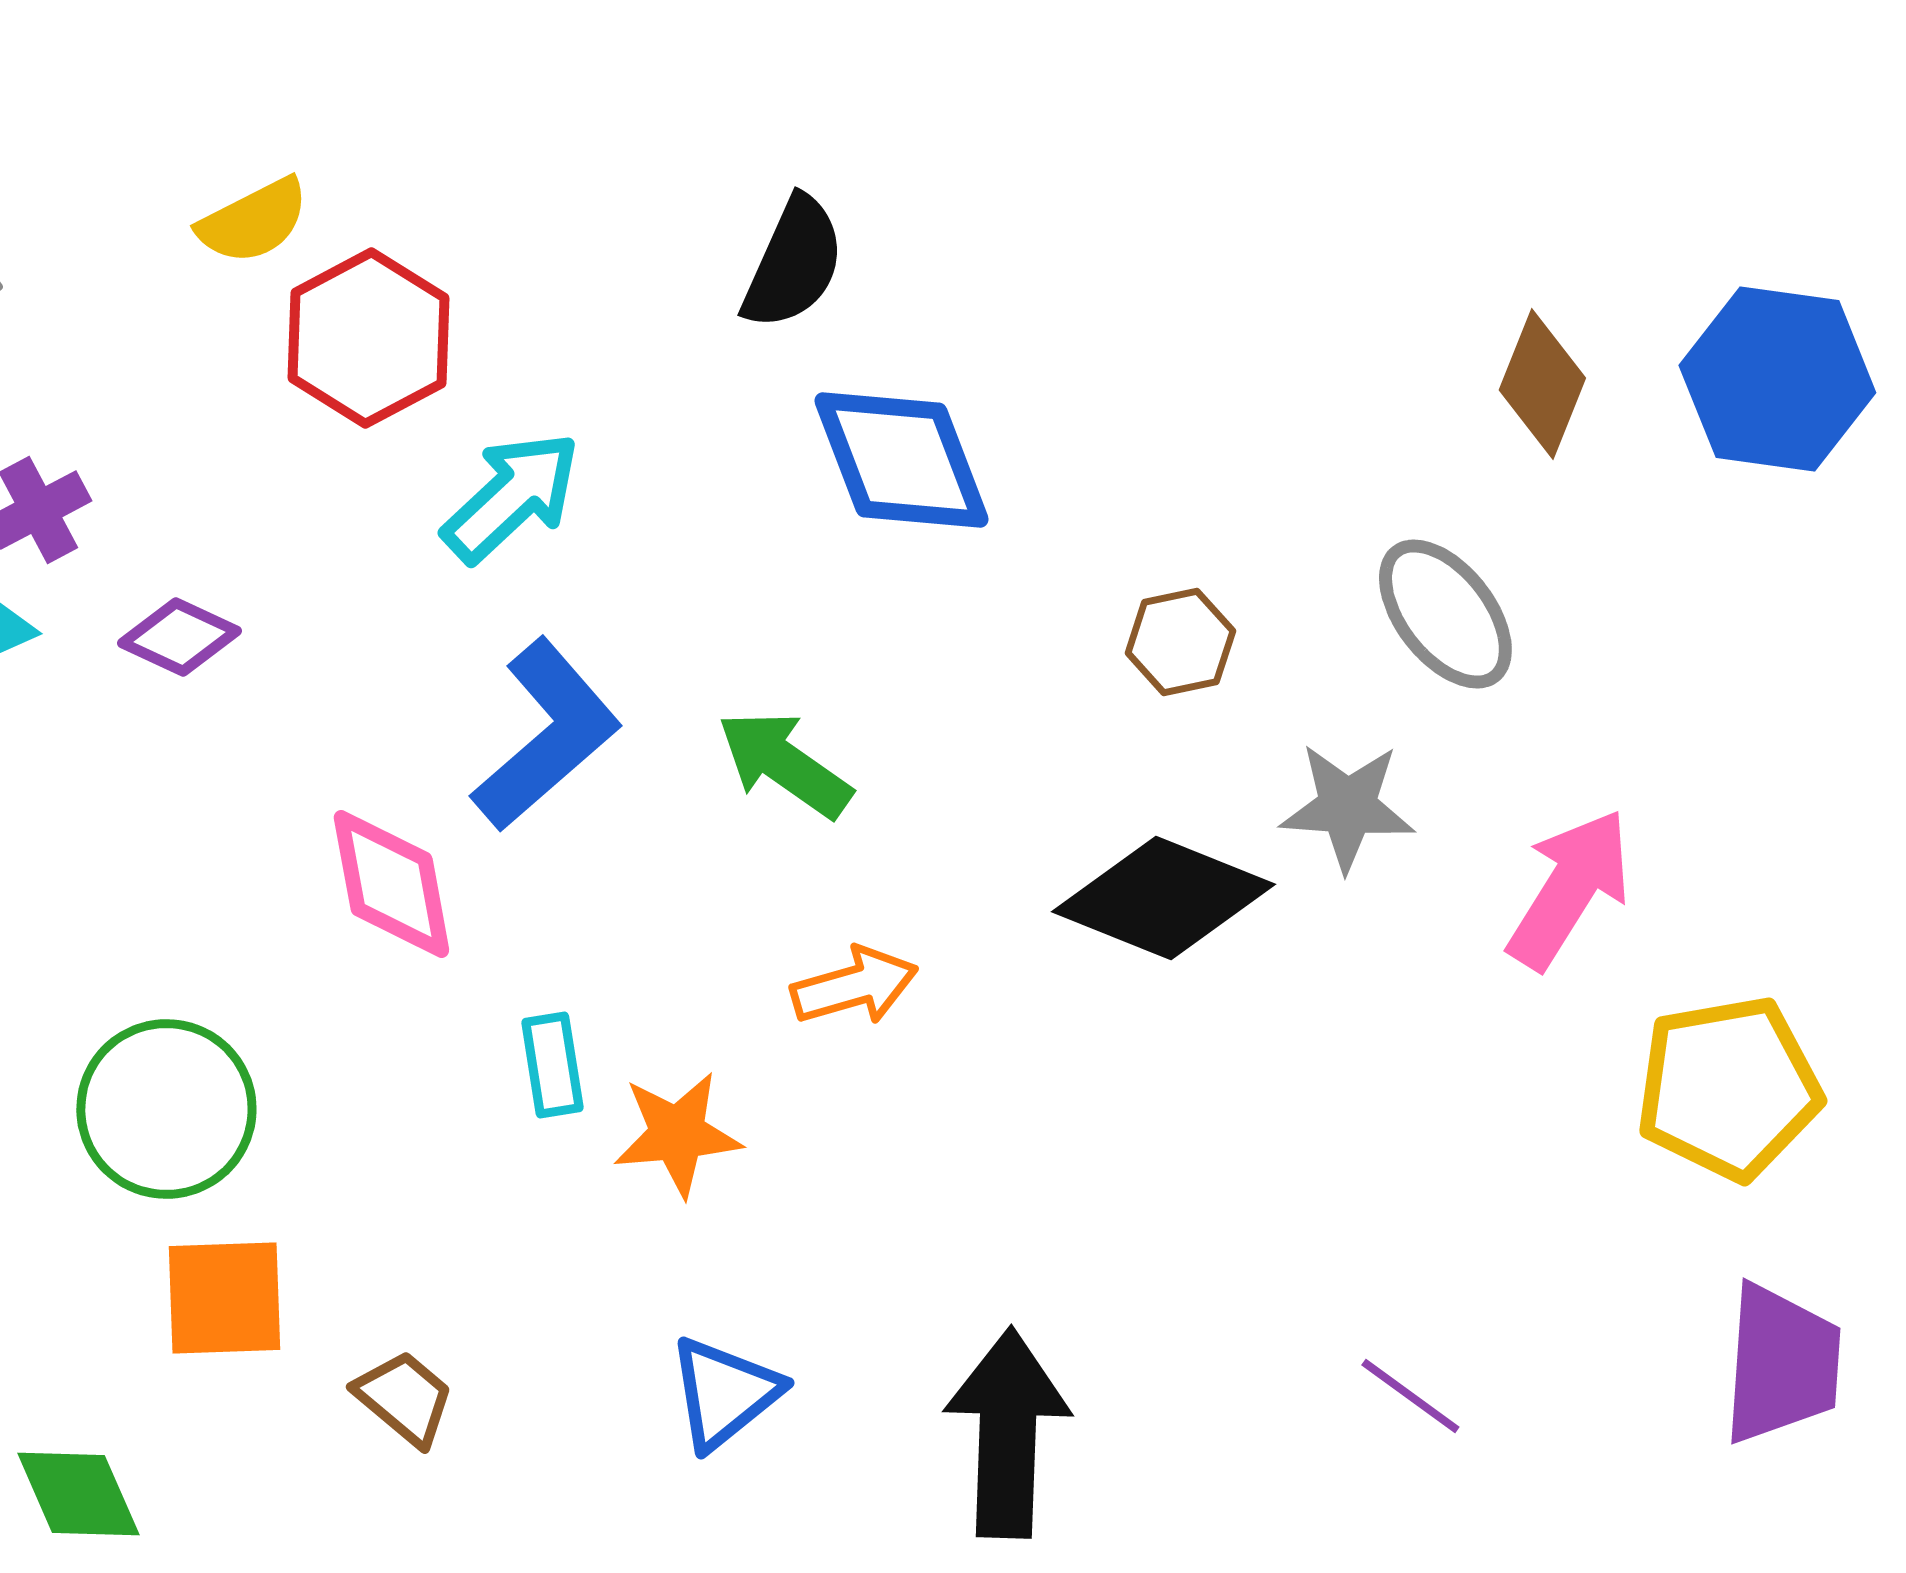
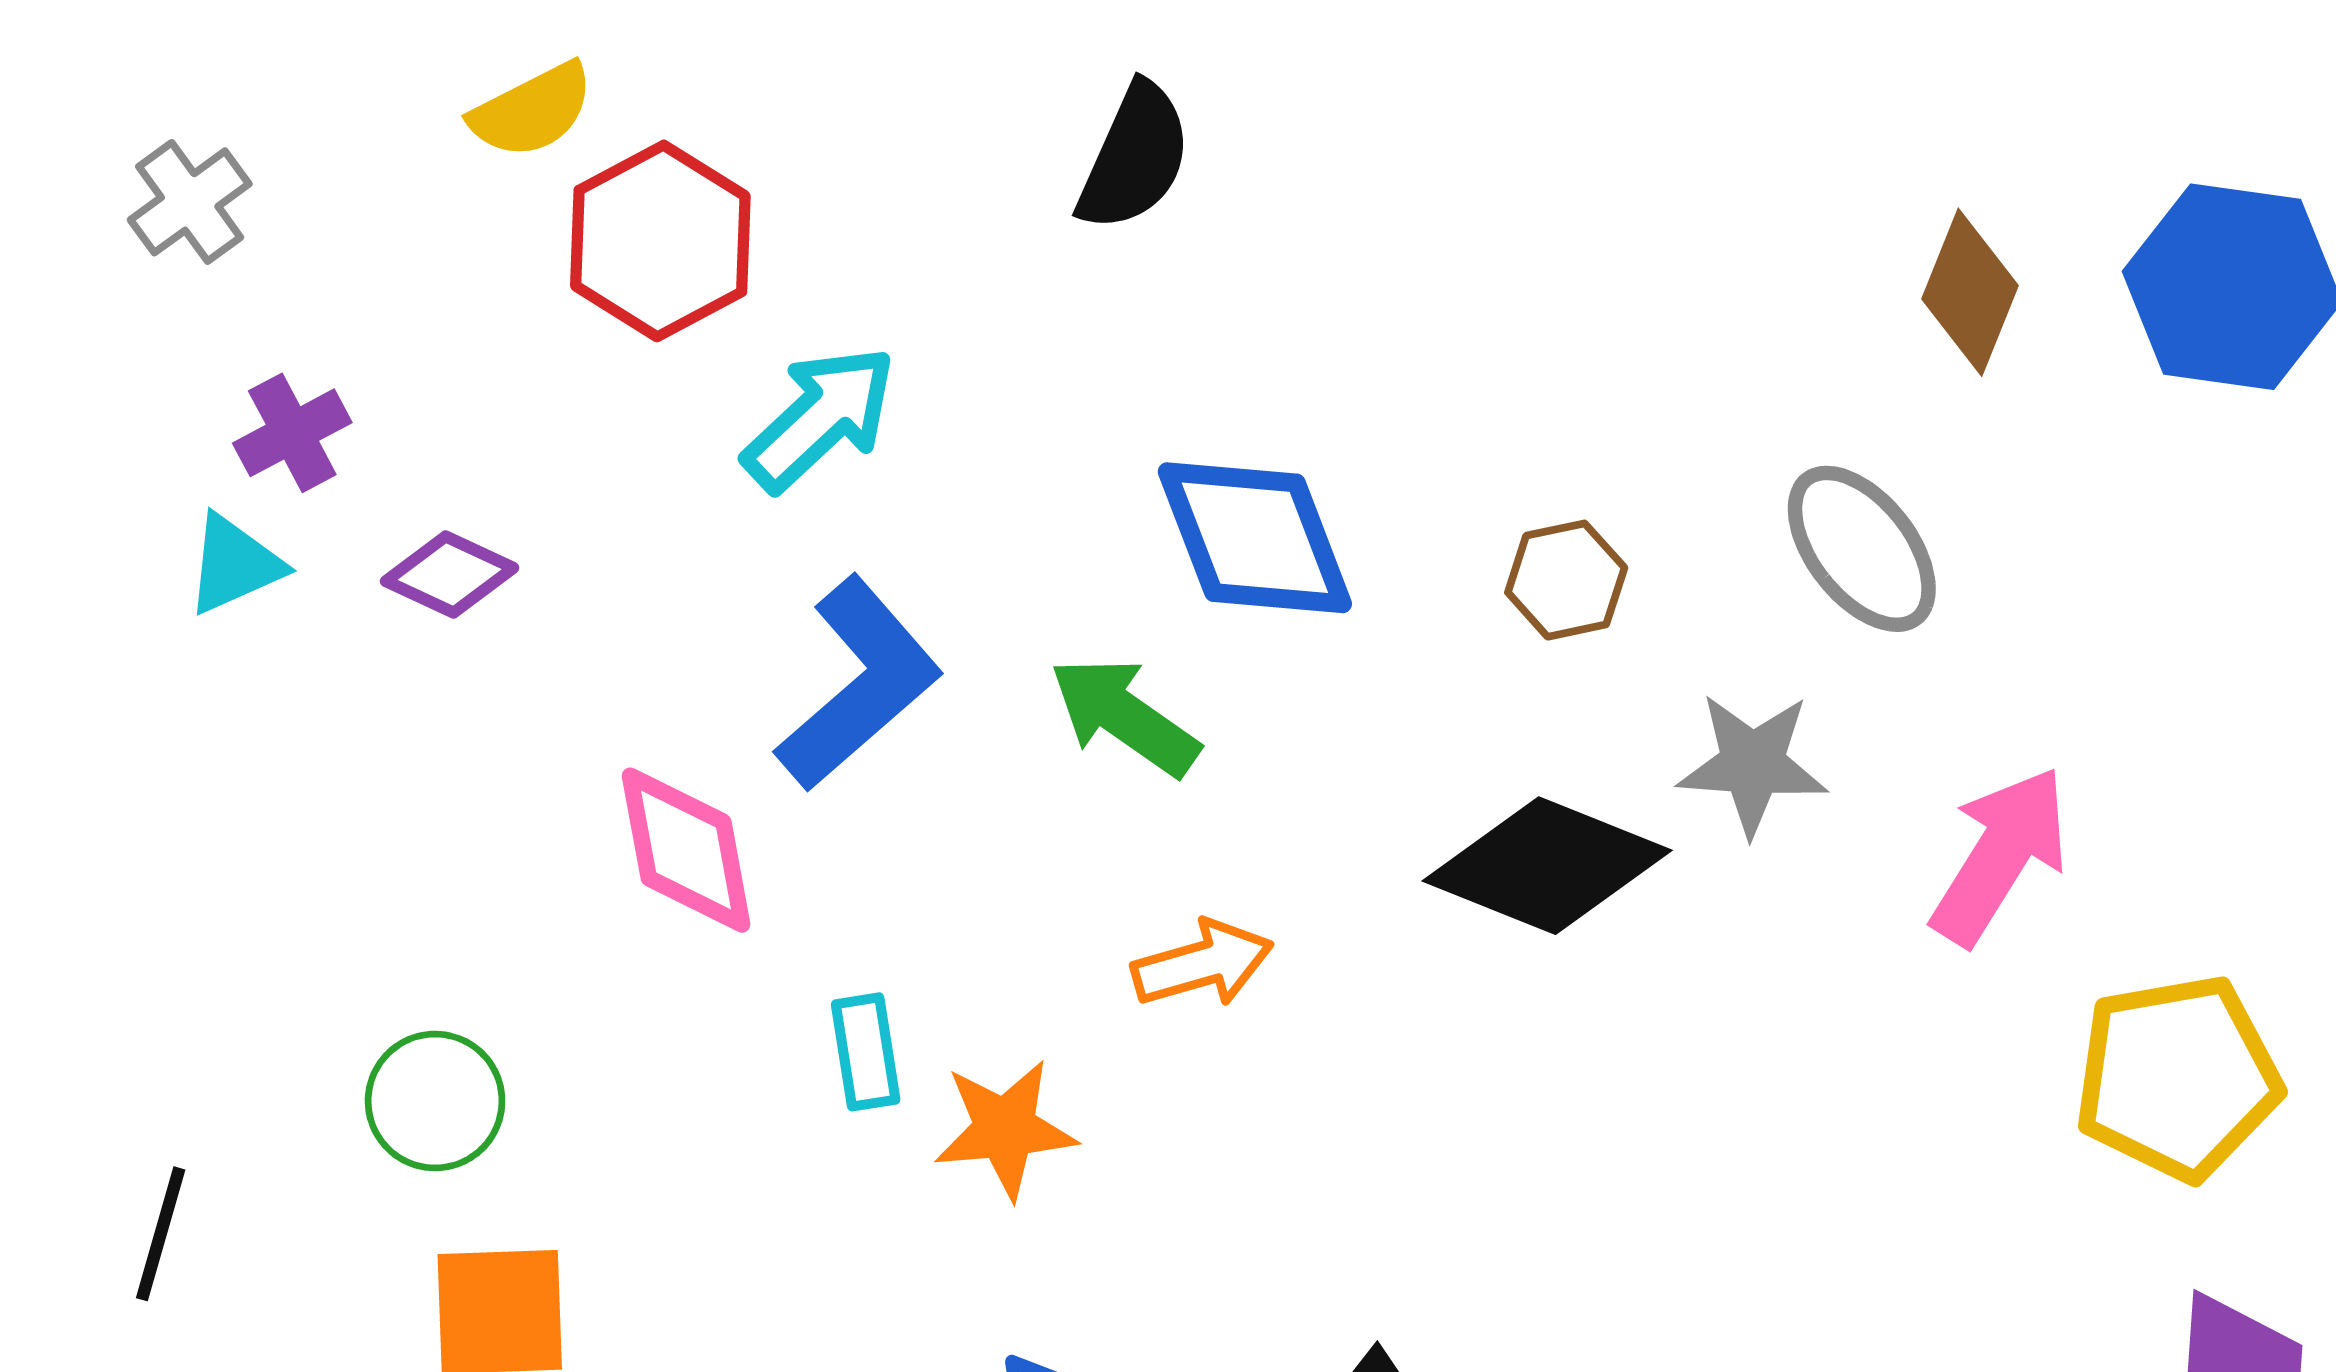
blue diamond: (901, 460) -> (1255, 538), moved
green circle: (166, 1109) -> (435, 1101), size x0.7

